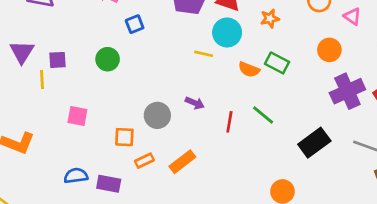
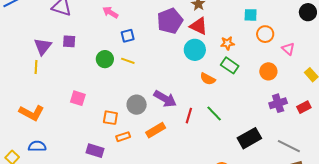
yellow line: (204, 54) -> (128, 61), moved
purple square: (57, 60) -> (69, 41), moved
green rectangle: (277, 63) -> (230, 65), moved
yellow line: (42, 80) -> (36, 67), moved
purple cross: (347, 91) -> (278, 103), size x0.7
purple arrow: (195, 103) -> (165, 99), size x1.6
orange rectangle: (182, 162) -> (156, 130), moved
blue semicircle: (76, 176) -> (37, 146), moved

